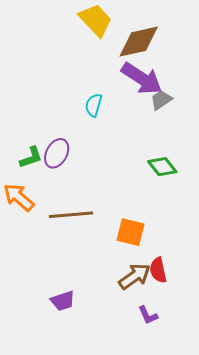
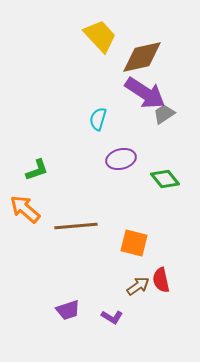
purple ellipse: (57, 153) -> (121, 159), moved, turned 48
brown arrow: (135, 276) -> (138, 286), size x0.7
purple L-shape: (148, 315) -> (112, 317), moved, turned -35

